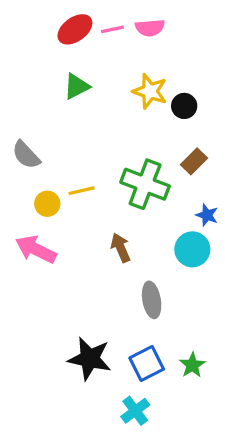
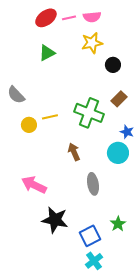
yellow star: (150, 91) -> (92, 43), moved, turned -30
pink arrow: (36, 249) -> (34, 185), moved
blue square: (147, 363) -> (90, 236), moved
cyan cross: (135, 411) -> (94, 261), moved

